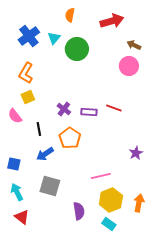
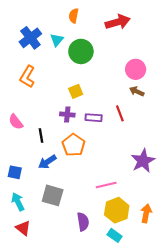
brown arrow: (134, 45) -> (137, 91), moved
yellow square: (28, 97) -> (76, 91), moved
red line: (114, 108) -> (120, 113), turned 49
purple cross: (64, 109) -> (67, 115), turned -32
purple star: (136, 153) -> (143, 161), size x1.6

